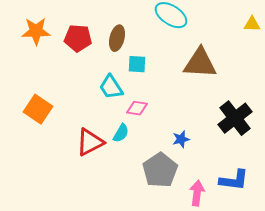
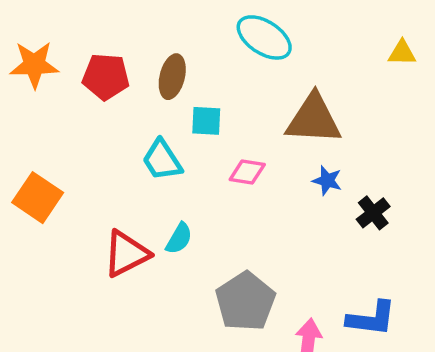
pink diamond: (137, 108) -> (247, 172), moved
black cross: (235, 118) -> (373, 213), size x0.6
blue star: (181, 139) -> (327, 181), moved, turned 30

